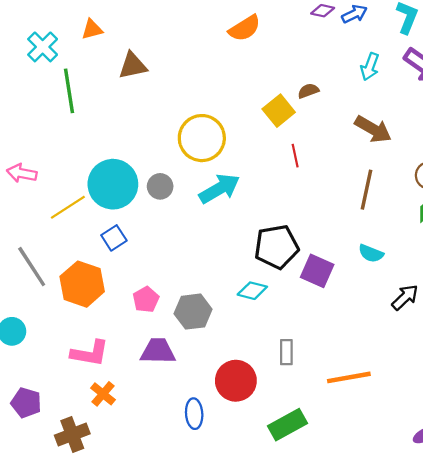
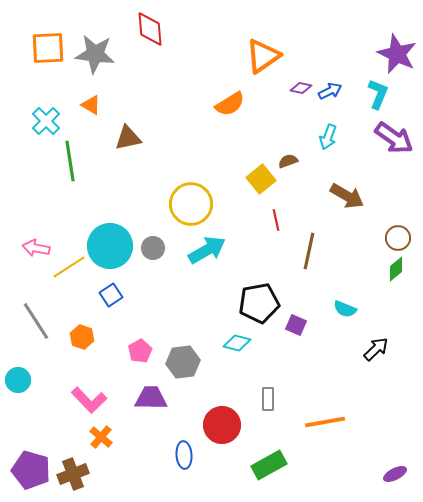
orange triangle: (92, 29) -> (91, 105), turned 45
cyan arrow: (370, 67) -> (328, 137), moved
pink arrow: (22, 173) -> (36, 248), moved
brown line: (367, 190) -> (309, 251), moved
purple square: (317, 271) -> (296, 325), size x0.7
orange hexagon: (82, 284) -> (82, 337), size x0.6
pink L-shape: (90, 353) -> (89, 400), turned 36
purple pentagon: (26, 403) -> (31, 470), moved, size x1.4

